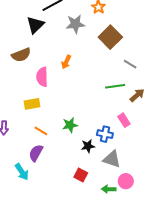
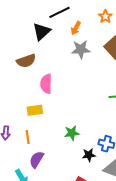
gray star: (75, 24) -> (81, 49), moved
orange arrow: (66, 62) -> (76, 28), moved
orange line: (41, 131) -> (28, 137), moved, turned 48

